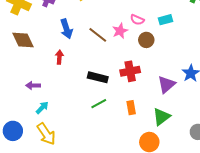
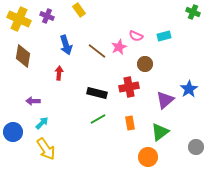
brown diamond: (23, 40) -> (23, 56), turned 35
brown circle: (146, 40) -> (145, 64), moved
blue circle: (13, 131) -> (13, 132), moved

